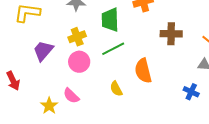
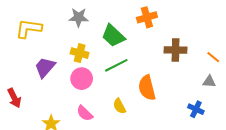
green trapezoid: (110, 20) -> (113, 36), turned -45
yellow cross: (77, 37) -> (80, 53), turned 36
pink semicircle: (71, 96) -> (85, 113), moved

